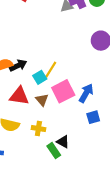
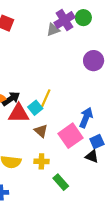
pink square: (63, 91) -> (71, 136), moved
red triangle: (19, 96) -> (19, 113), moved
black triangle: (63, 142) -> (92, 156), moved

